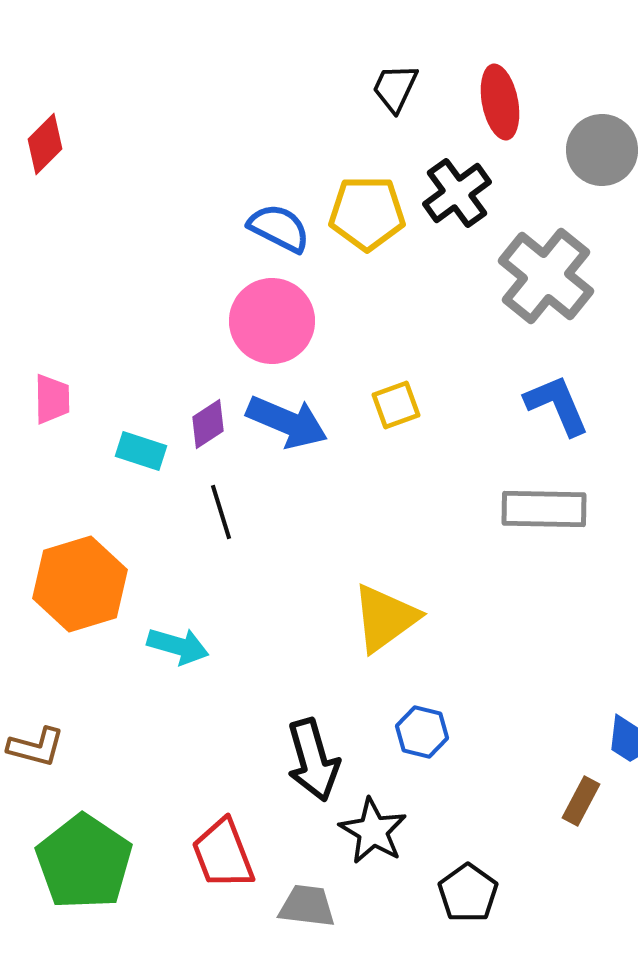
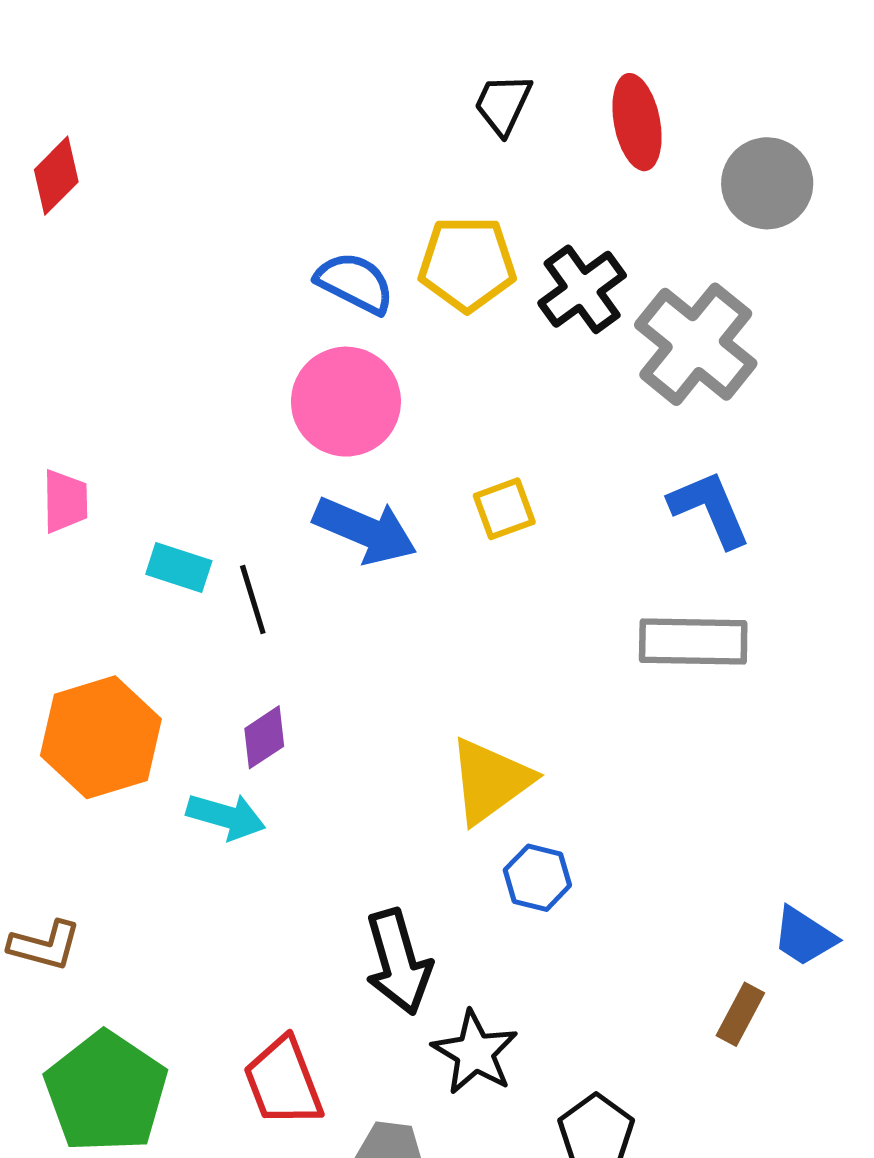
black cross: (457, 193) -> (582, 289), moved
purple diamond: (208, 424) -> (264, 737), moved
black line: (221, 512) -> (253, 599), moved
blue hexagon: (422, 732) -> (537, 878), moved

